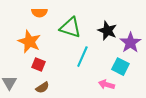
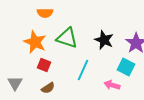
green triangle: (70, 28) -> (67, 38), moved
black star: (107, 31) -> (104, 40), moved
cyan line: (82, 57) -> (83, 70), moved

